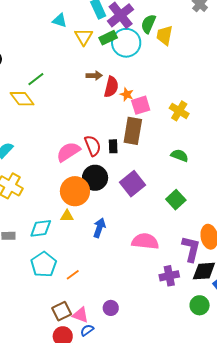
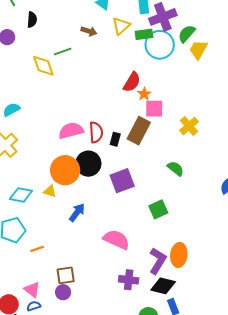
brown arrow: (94, 75) -> (89, 31), moved
brown square: (62, 311) -> (66, 275), moved

